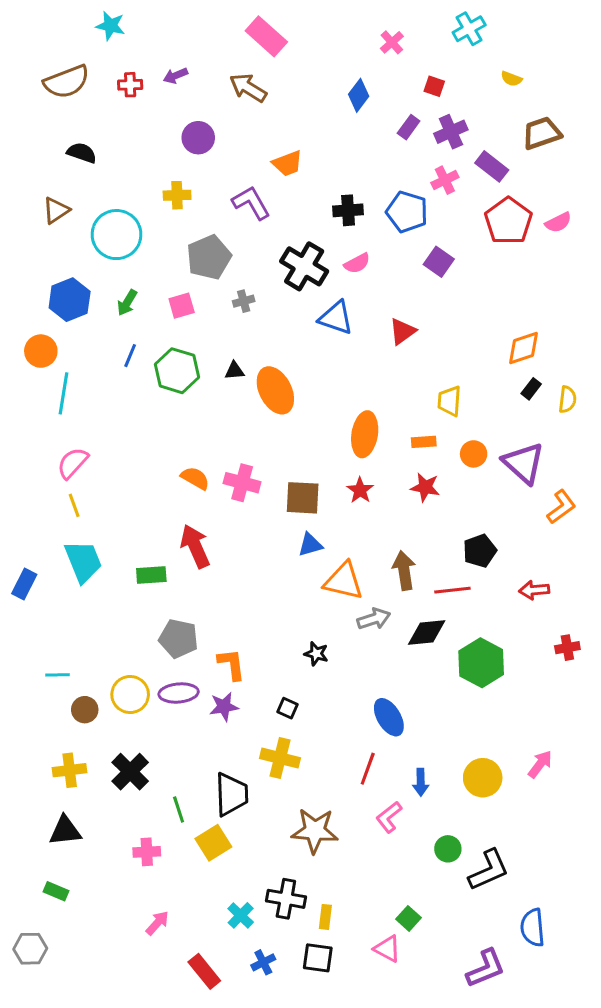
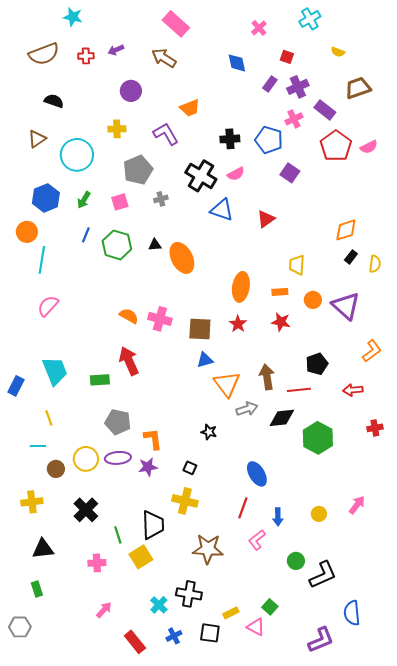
blue diamond: (359, 95) -> (237, 63), turned -50
yellow line: (74, 505) -> (49, 418), moved
orange L-shape: (561, 507) -> (372, 351), moved
orange triangle: (343, 581) -> (227, 384), turned 40
yellow cross: (70, 770) -> (32, 502), moved
yellow circle: (483, 778) -> (319, 514), size x0.6
green rectangle: (56, 891) -> (37, 589), turned 49
yellow rectangle: (325, 917) -> (231, 613), moved, turned 56

